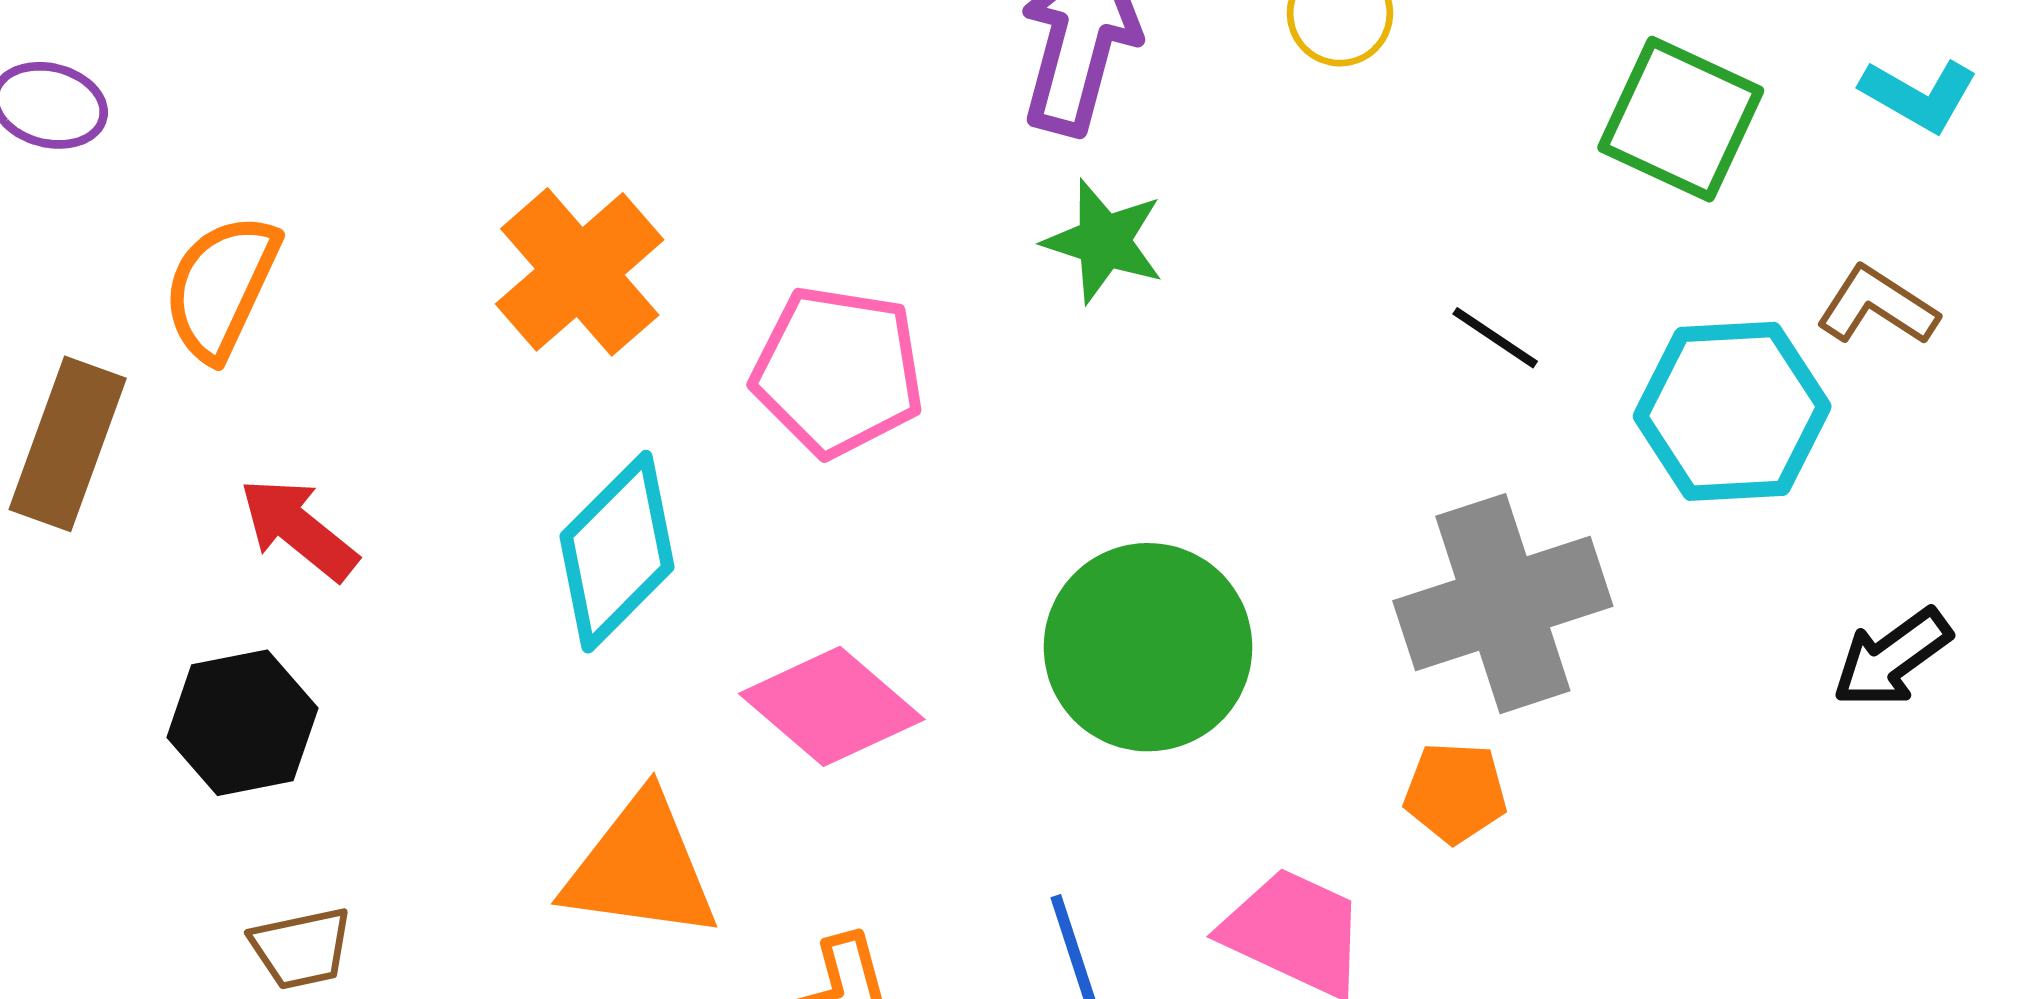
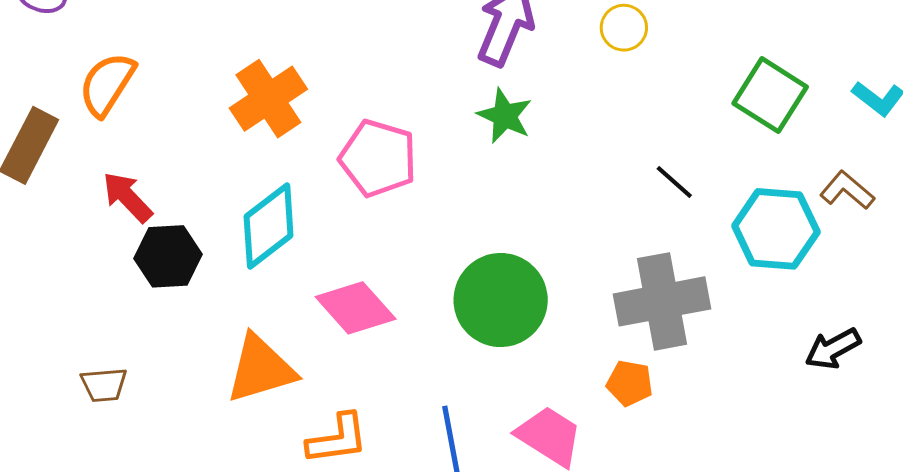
black hexagon: (242, 723) -> (168, 256), moved
orange triangle: (641, 868) -> (261, 369), turned -32

